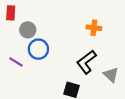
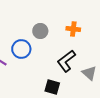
gray circle: (28, 30) -> (40, 31), moved

